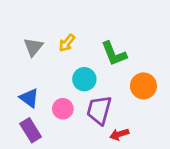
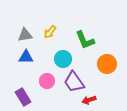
gray triangle: (33, 47) -> (25, 35), turned 42
blue triangle: (29, 98) -> (26, 57), moved, turned -35
purple trapezoid: (99, 110) -> (74, 82), turned -50

